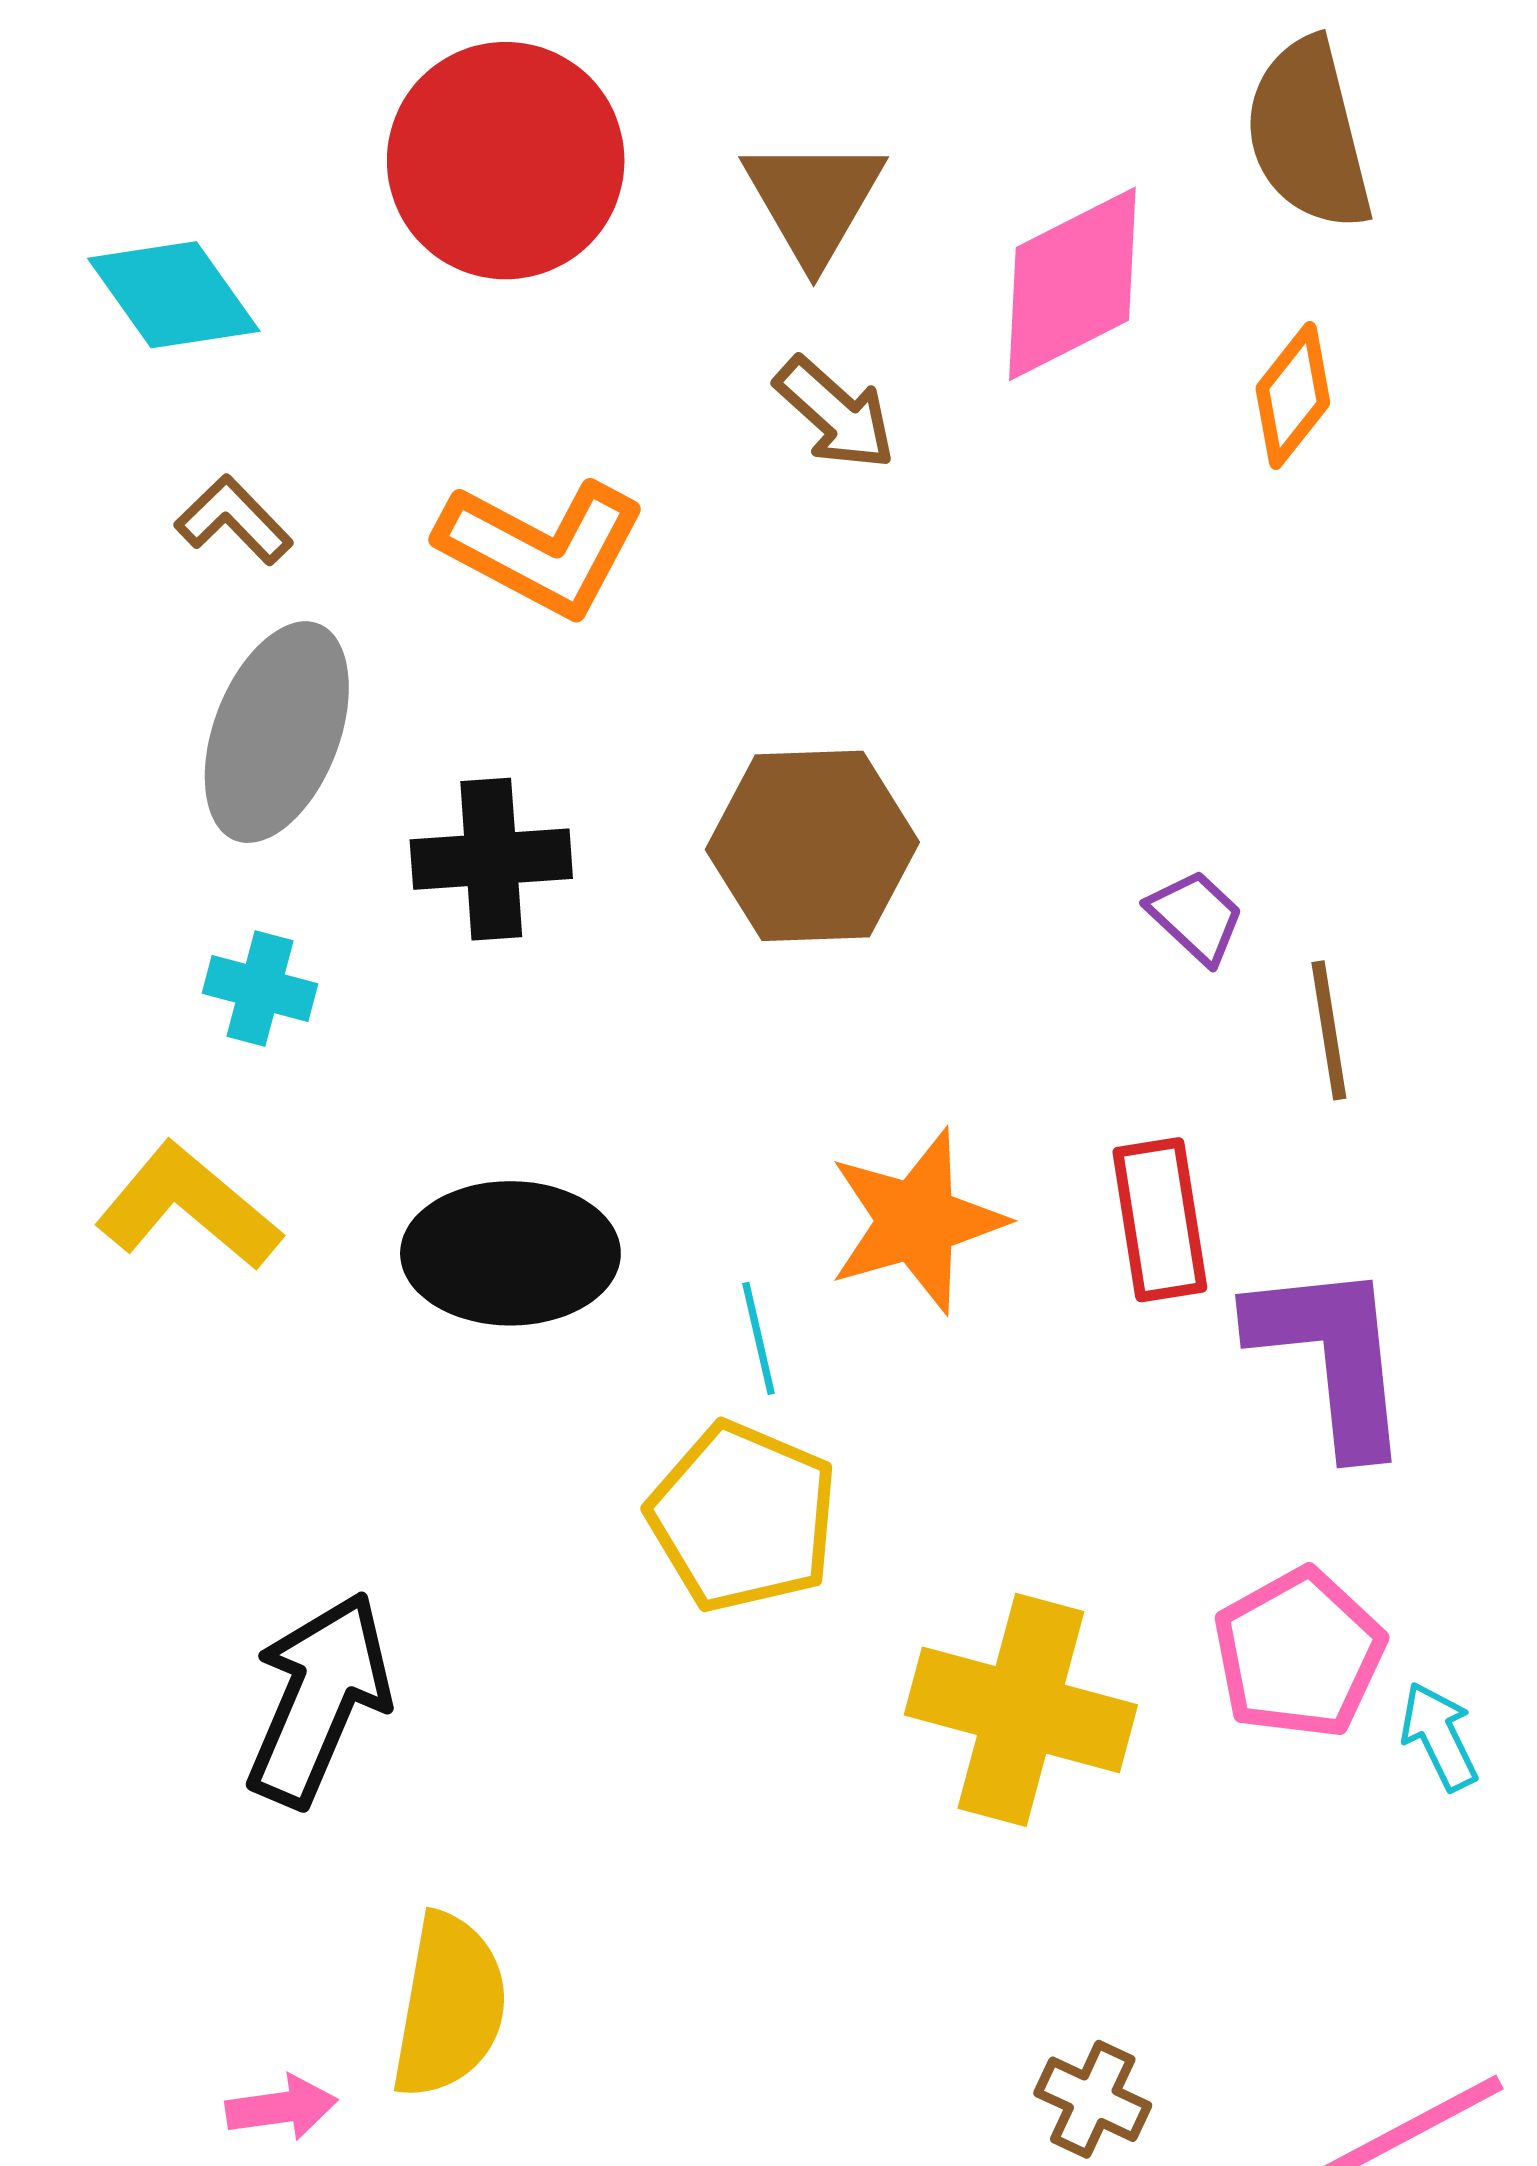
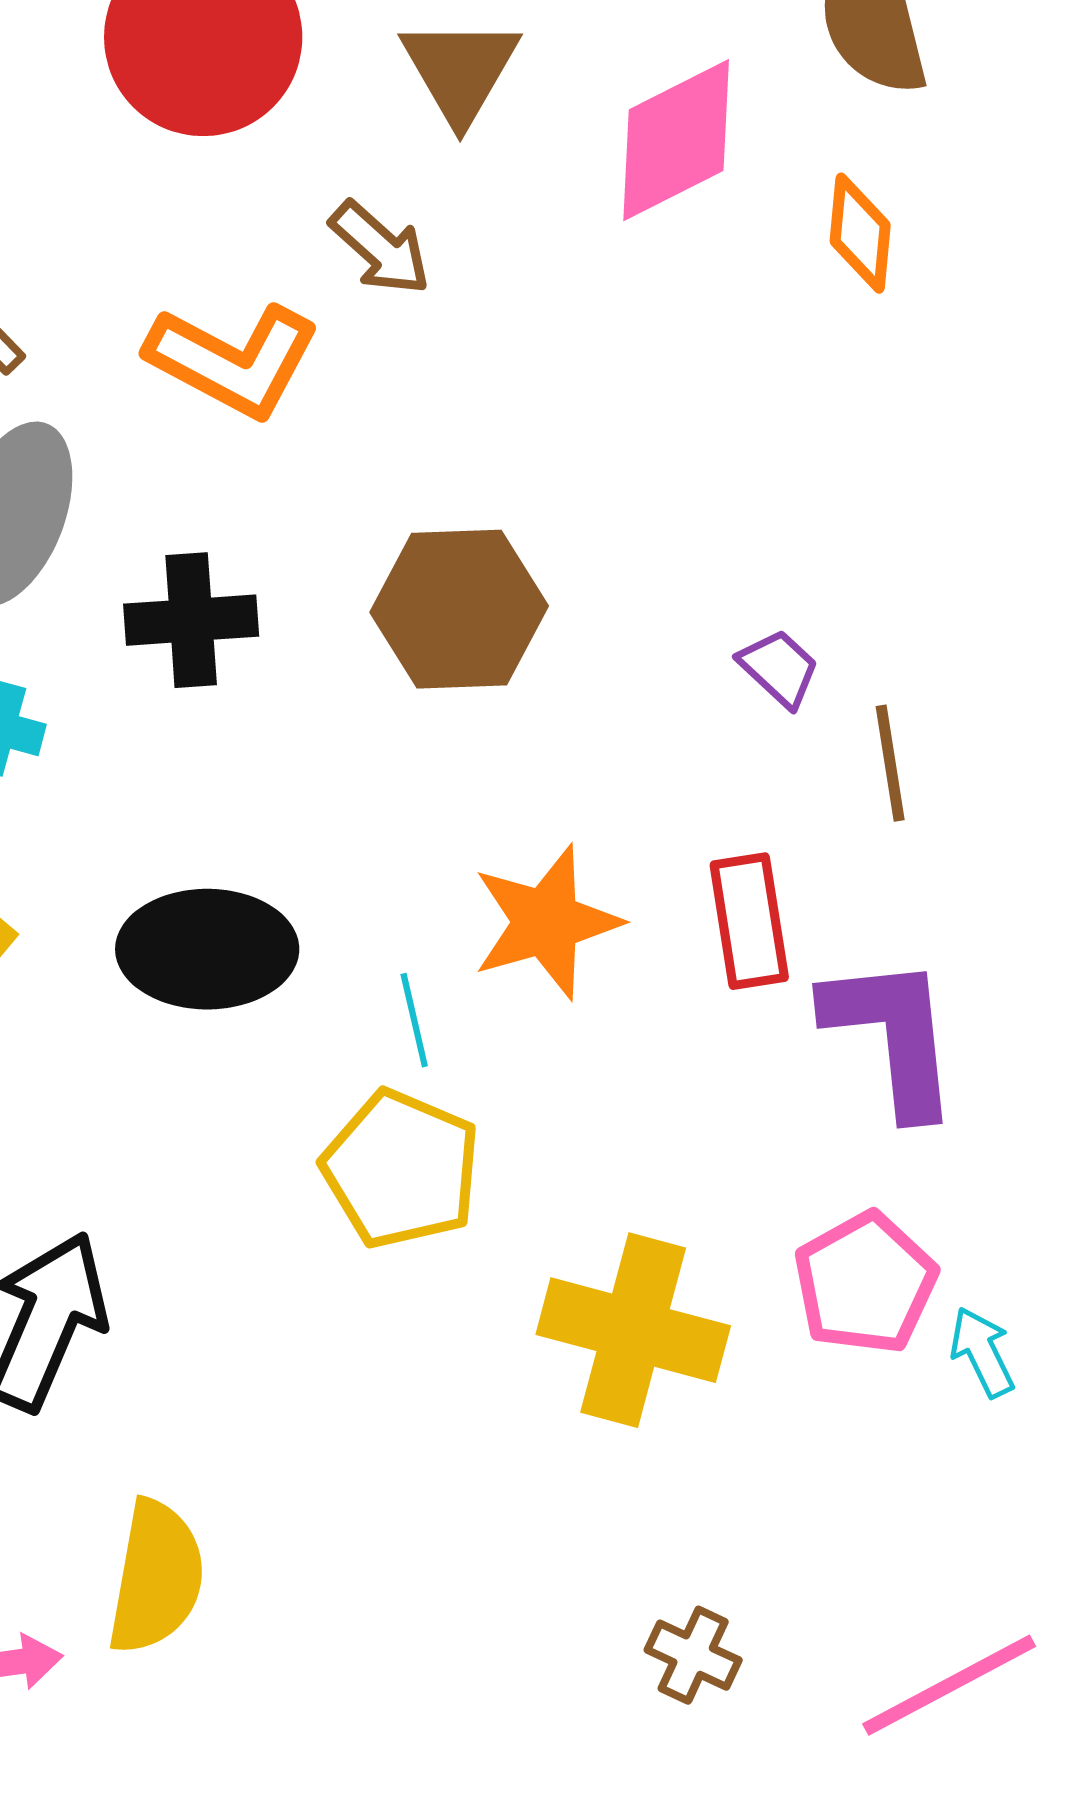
orange diamond: (1293, 395) -> (860, 233), turned -33
brown arrow: (835, 413) -> (380, 248), moved

